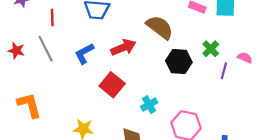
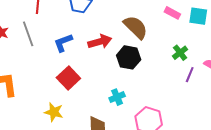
black hexagon: (179, 61) -> (129, 57), moved
red square: (112, 85) -> (68, 78), moved

